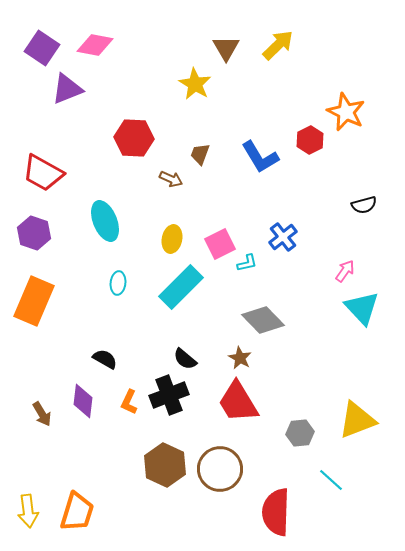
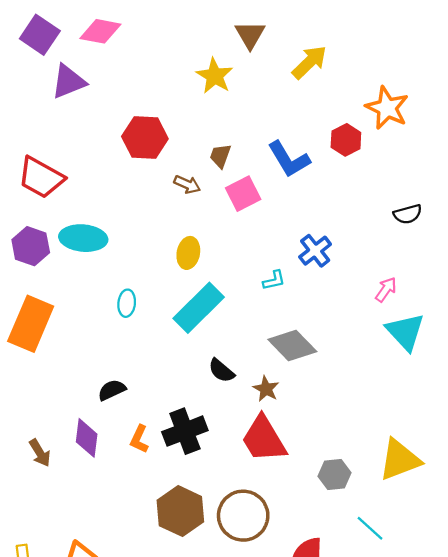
yellow arrow: (278, 45) -> (309, 62), moved
cyan ellipse: (105, 221) -> (83, 238), moved, turned -63
pink square: (220, 244) -> (243, 194), moved
black semicircle: (105, 359) -> (112, 390), turned -55
black semicircle: (185, 359) -> (221, 371), moved

